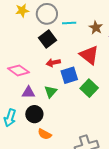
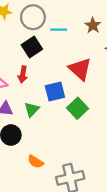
brown star: (96, 28) -> (93, 25), moved
red arrow: (53, 63) -> (23, 74), moved, turned -72
orange semicircle: (45, 134) -> (36, 162), moved

